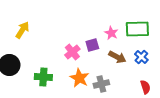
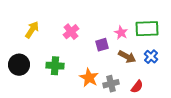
pink cross: (72, 52) -> (71, 32), moved
green cross: (43, 77) -> (55, 66), moved
red semicircle: (145, 87) -> (137, 87), moved, turned 56

